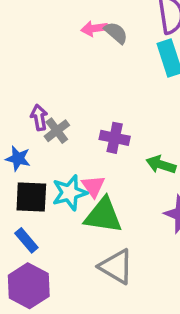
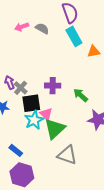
pink arrow: (94, 28) -> (22, 27), moved
green arrow: (161, 165) -> (81, 95), turned 35
black square: (31, 197) -> (31, 103), moved
green triangle: (103, 215) -> (55, 129), turned -40

